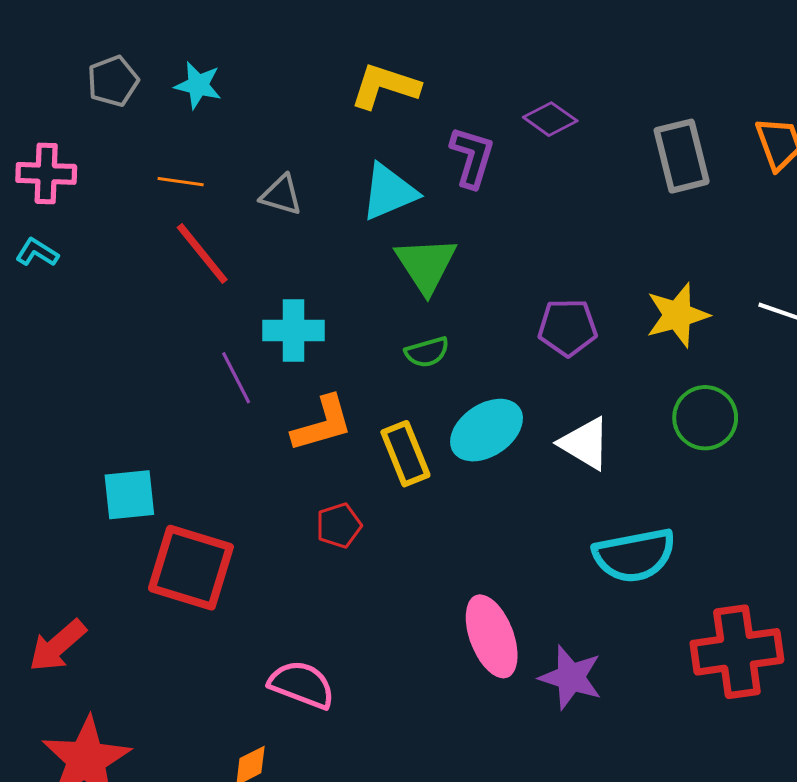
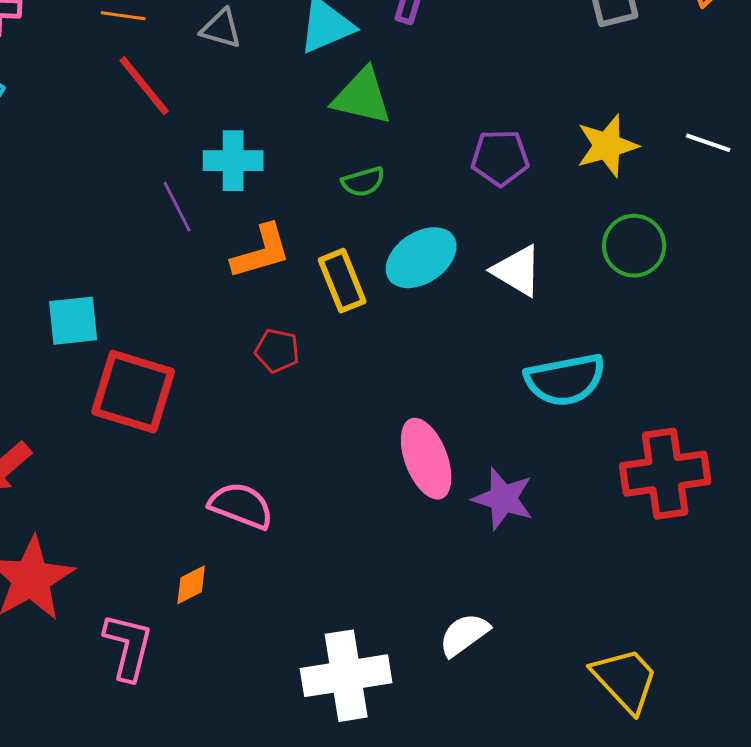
green triangle: (426, 265) -> (362, 97), turned -44
red pentagon: (339, 526) -> (277, 351), turned 30

